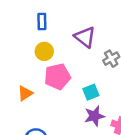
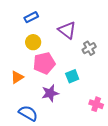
blue rectangle: (42, 22) -> (31, 17), turned 64
purple star: (94, 116) -> (50, 93), moved

